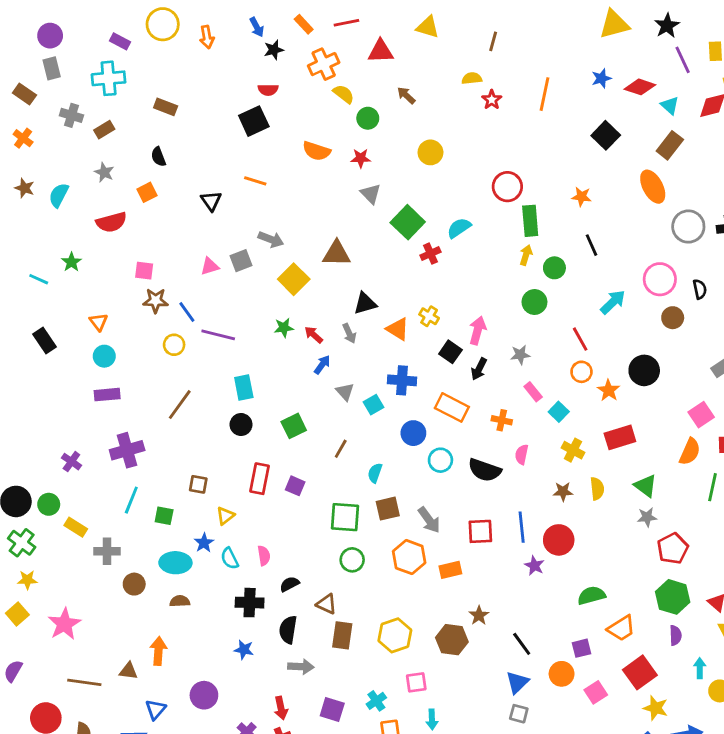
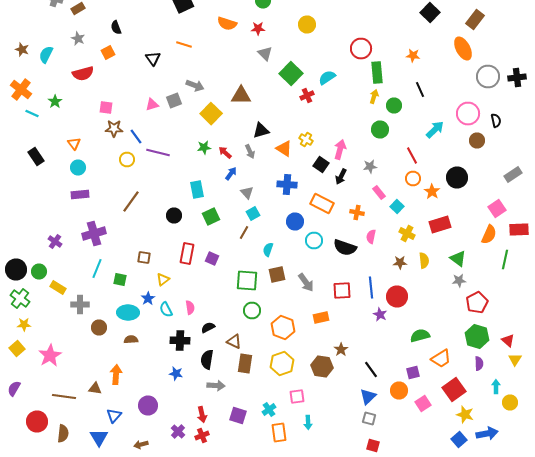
orange cross: (23, 138) -> (21, 90), moved, size x1.5
cyan rectangle: (244, 387) -> (197, 190), moved
cyan square: (373, 405) -> (253, 214), moved
orange hexagon: (409, 557) -> (283, 328), moved

